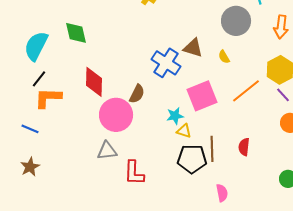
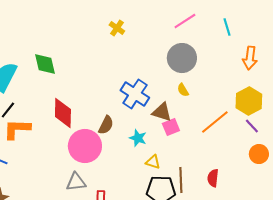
gray circle: (236, 21) -> (182, 58), moved
brown triangle: (193, 48) -> (162, 112), moved
yellow semicircle: (224, 57) -> (183, 90), moved
pink square: (202, 96) -> (171, 127), size x0.6
cyan star: (175, 116) -> (138, 138), moved, turned 30

